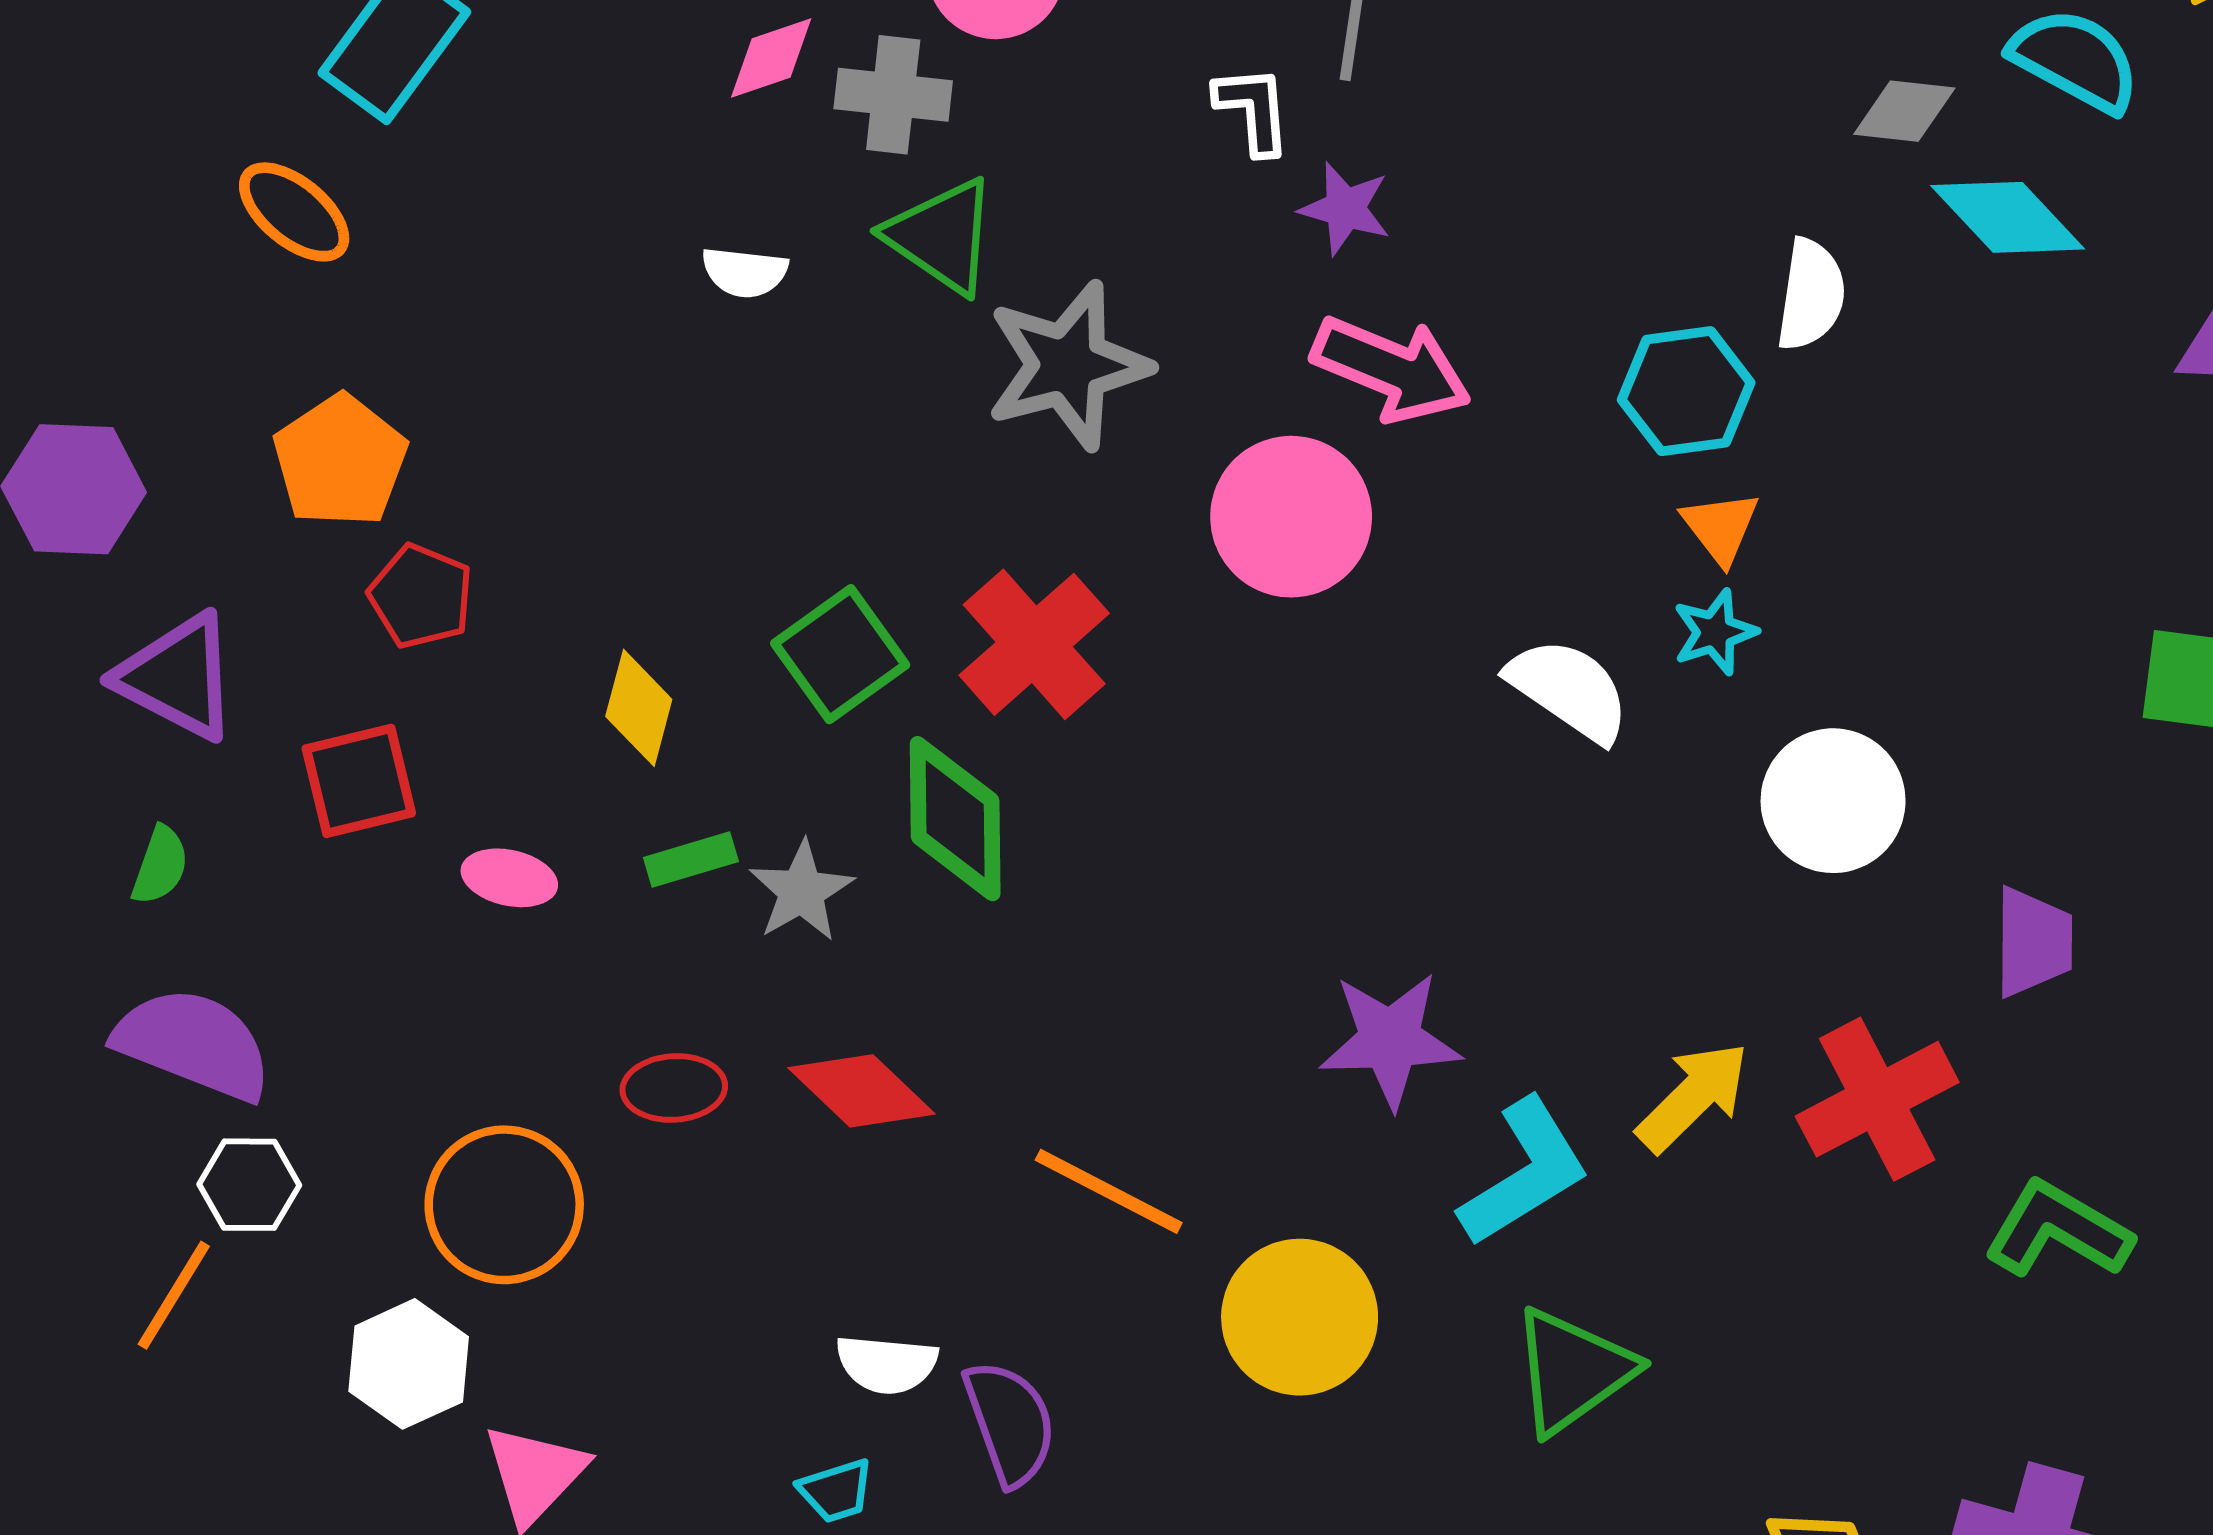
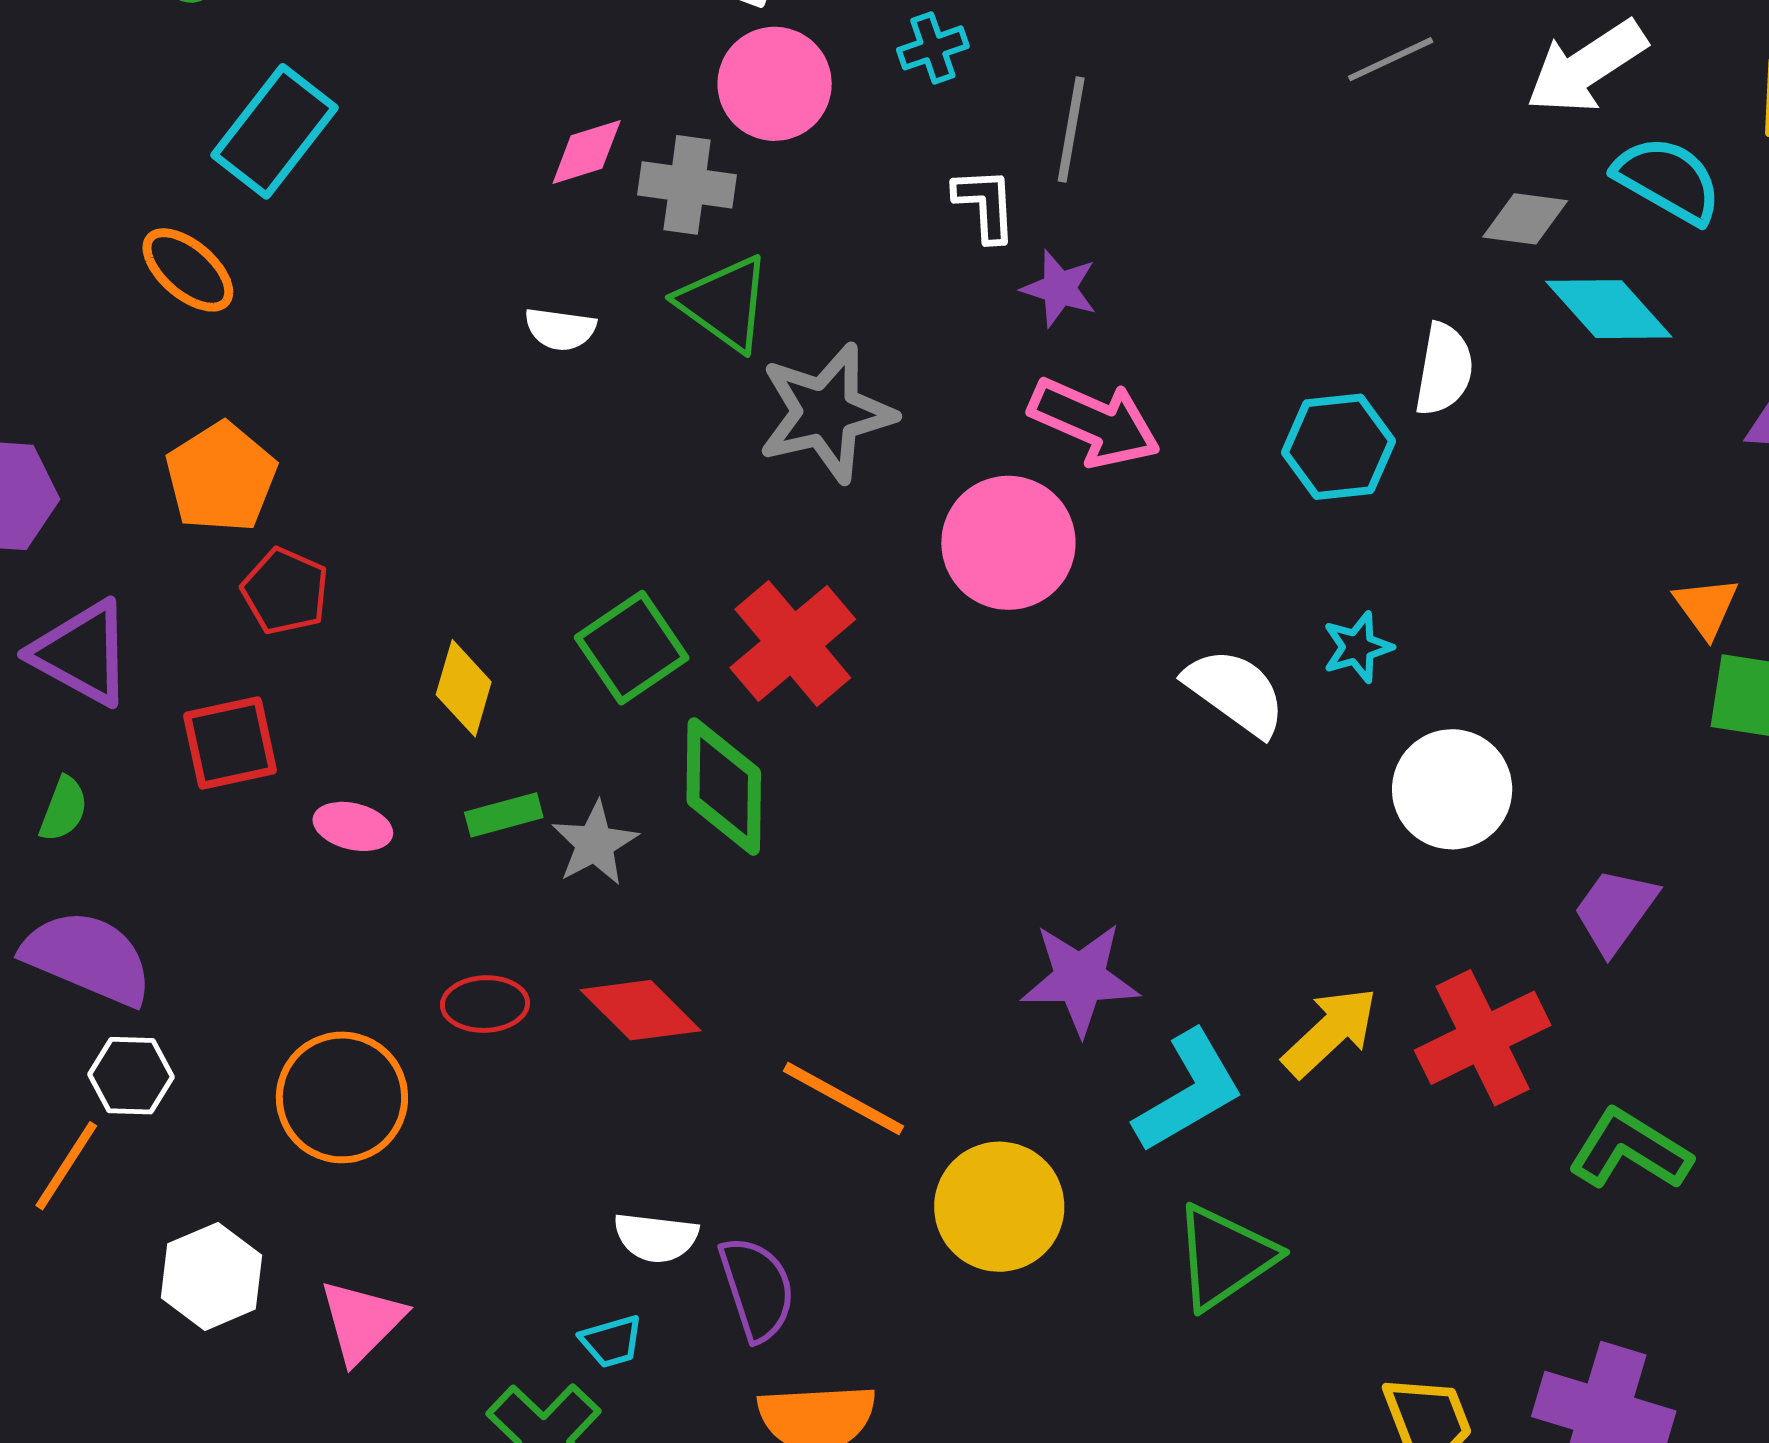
orange triangle: (1721, 527) -> (1706, 607), moved
purple trapezoid: (2033, 942) -> (1615, 911), turned -146
white hexagon: (409, 1364) -> (211, 1276), moved

